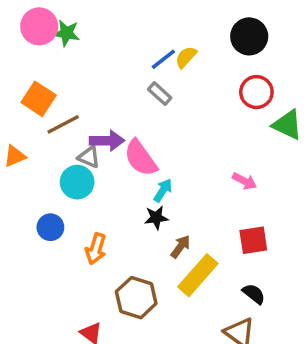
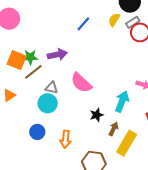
green star: (66, 33) -> (30, 57), moved
yellow semicircle: (186, 57) -> (114, 20), moved
gray rectangle: (160, 94) -> (133, 22), moved, turned -64
purple arrow: (107, 141) -> (57, 55), moved
cyan arrow: (163, 190) -> (122, 101), moved, size x1.5

